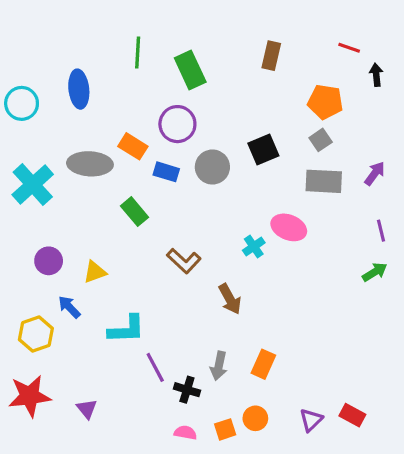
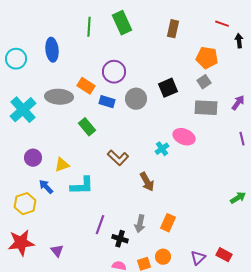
green rectangle: (190, 70) -> (122, 23), moved
green arrow: (375, 272) -> (238, 198), moved
cyan L-shape: (127, 329) -> (82, 186), moved
purple line: (155, 367) -> (100, 225), turned 48

